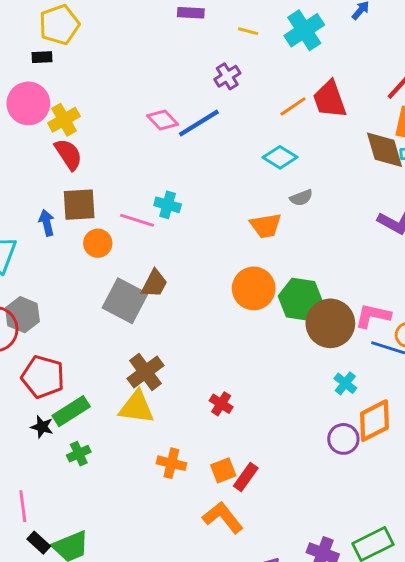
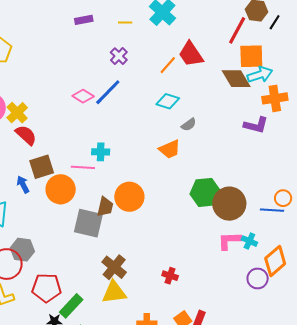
orange circle: (98, 243) -> (61, 189), size x1.5
orange circle: (254, 288) -> (129, 197), moved
pink L-shape: (373, 316) -> (229, 241), moved

